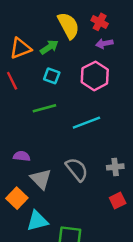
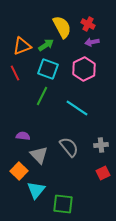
cyan square: (52, 76) -> (48, 69), size x1.5
green line: (44, 108) -> (42, 96), turned -48
cyan line: (86, 123) -> (77, 108), turned 55
cyan triangle: (37, 221) -> (36, 190), turned -36

